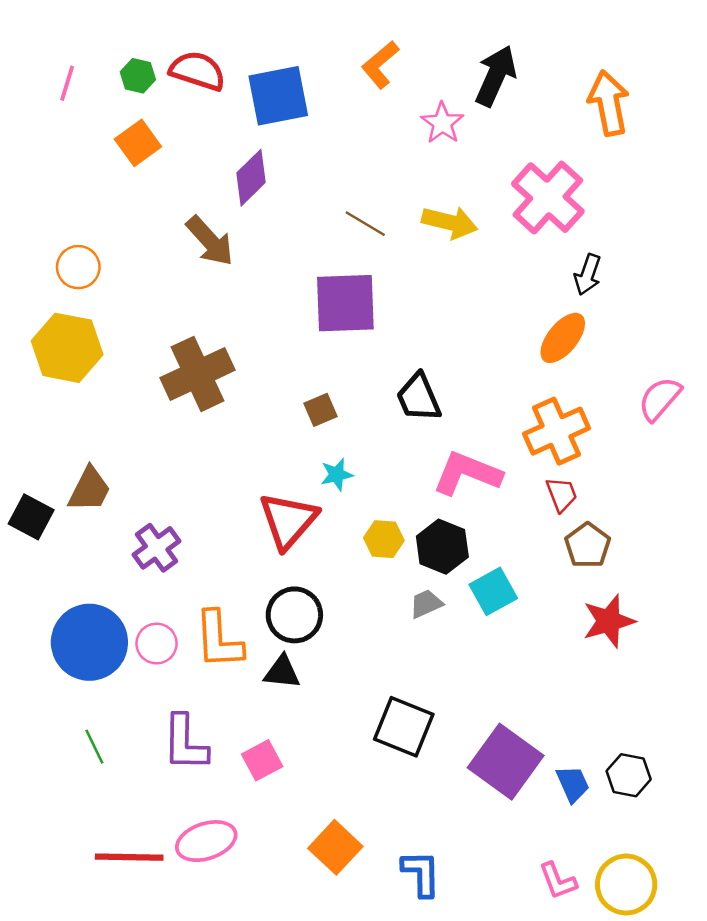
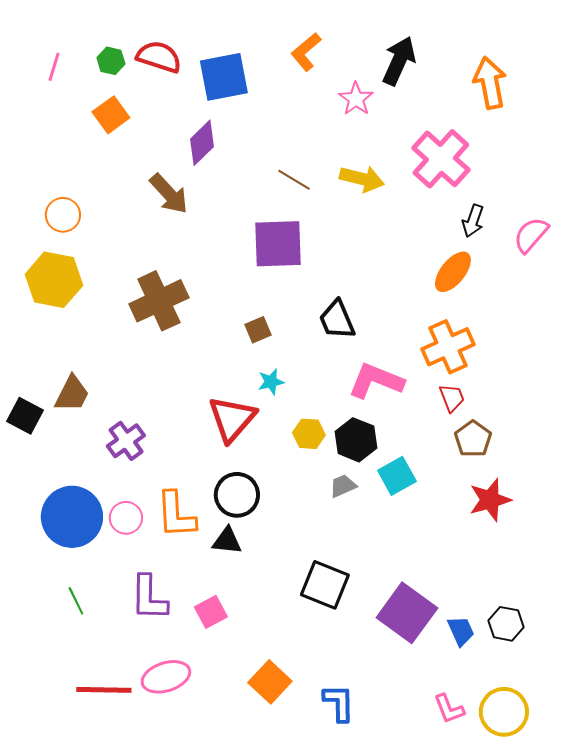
pink semicircle: (660, 399) -> (531, 235), moved

